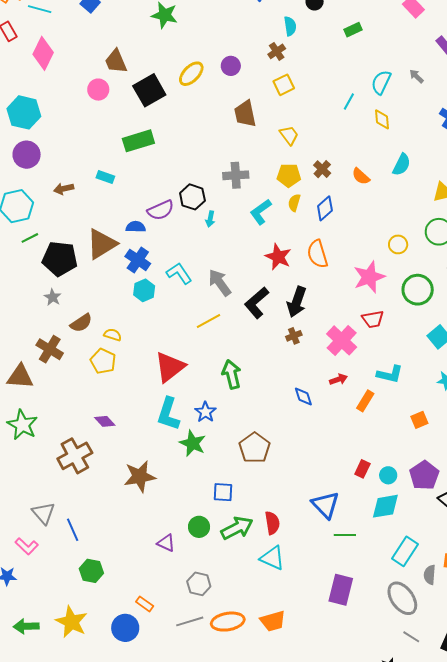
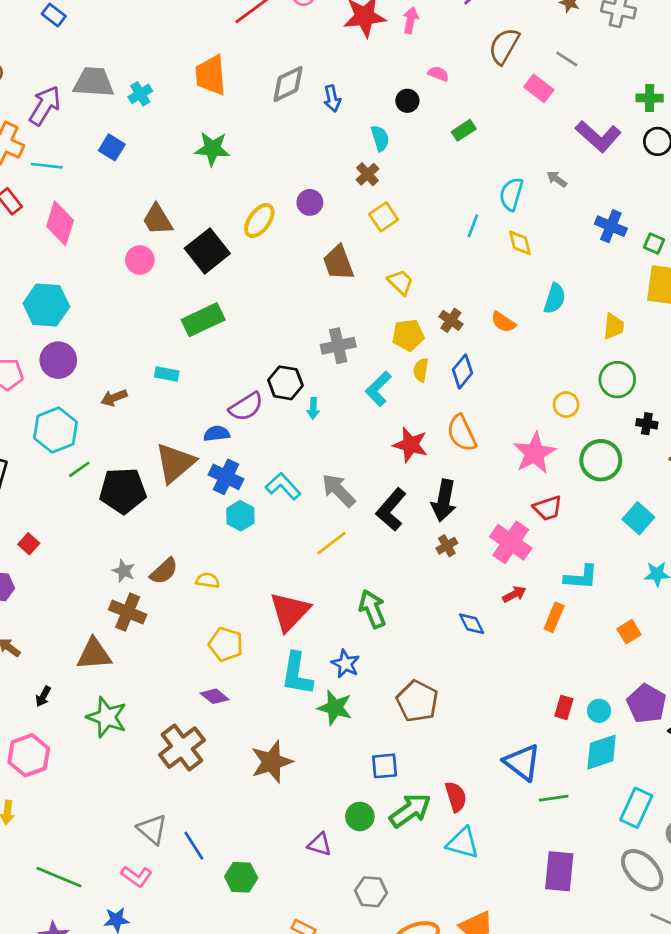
gray star: (53, 297) -> (124, 571), moved
yellow pentagon: (103, 361) -> (226, 644), moved
green hexagon: (91, 571) -> (241, 877), moved

